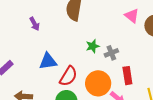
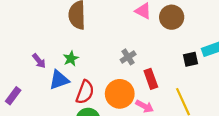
purple arrow: (34, 24) -> (39, 61), moved
green star: (93, 46) -> (71, 59), moved

